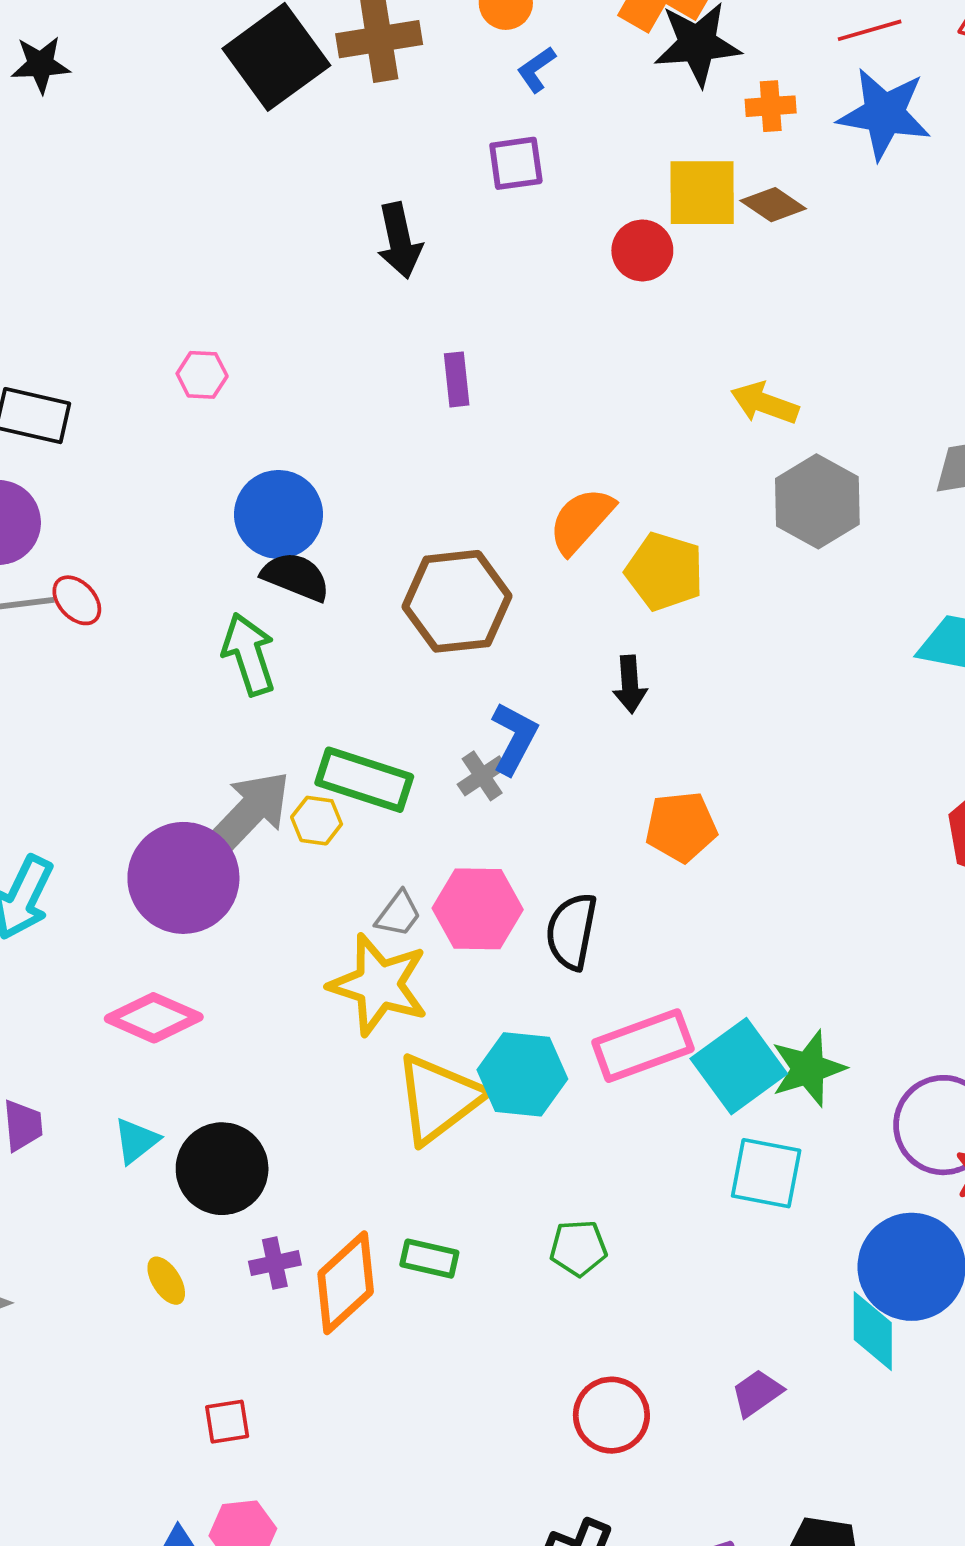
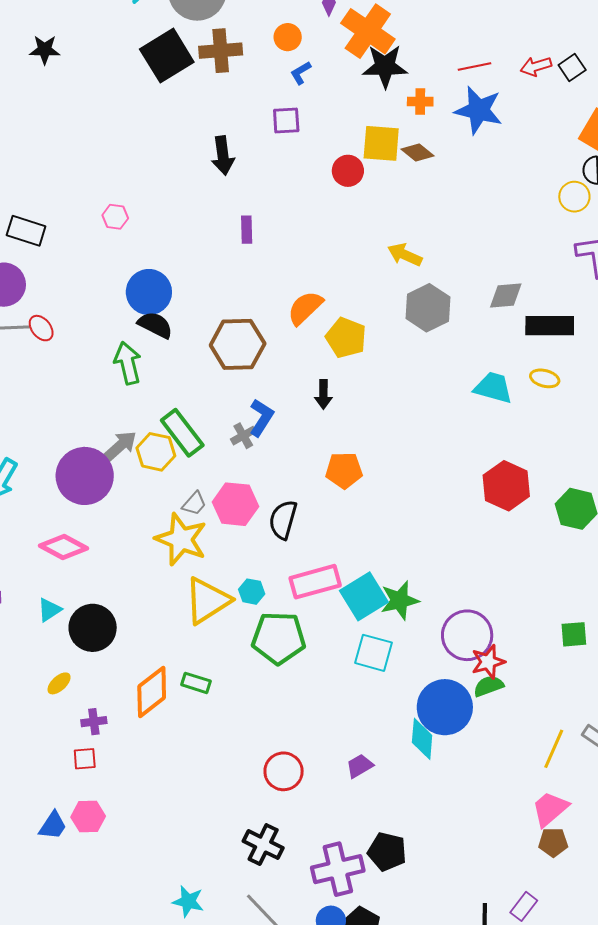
green rectangle: (364, 780) -> (182, 433), turned 30
gray arrow: (247, 814) -> (120, 446), size x0.7
yellow hexagon: (317, 821) -> (156, 452), size x1.5
cyan hexagon: (522, 1074) -> (252, 592), size x0.6
green pentagon: (578, 1248) -> (279, 638), moved, size x1.8
purple cross: (275, 1263) -> (94, 722), moved
yellow ellipse: (166, 1281) -> (59, 683), turned 75

